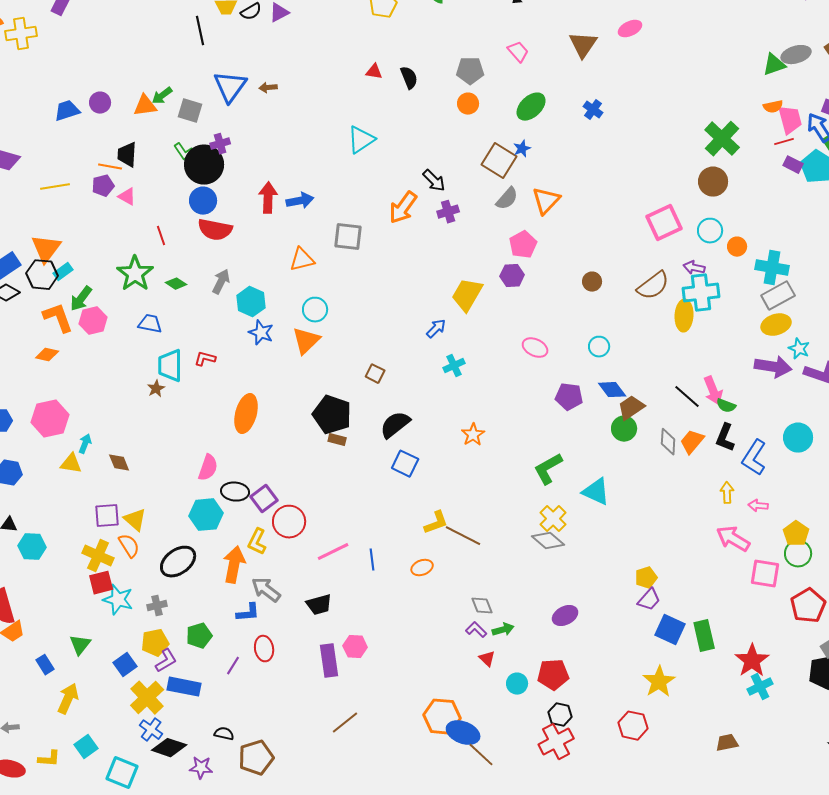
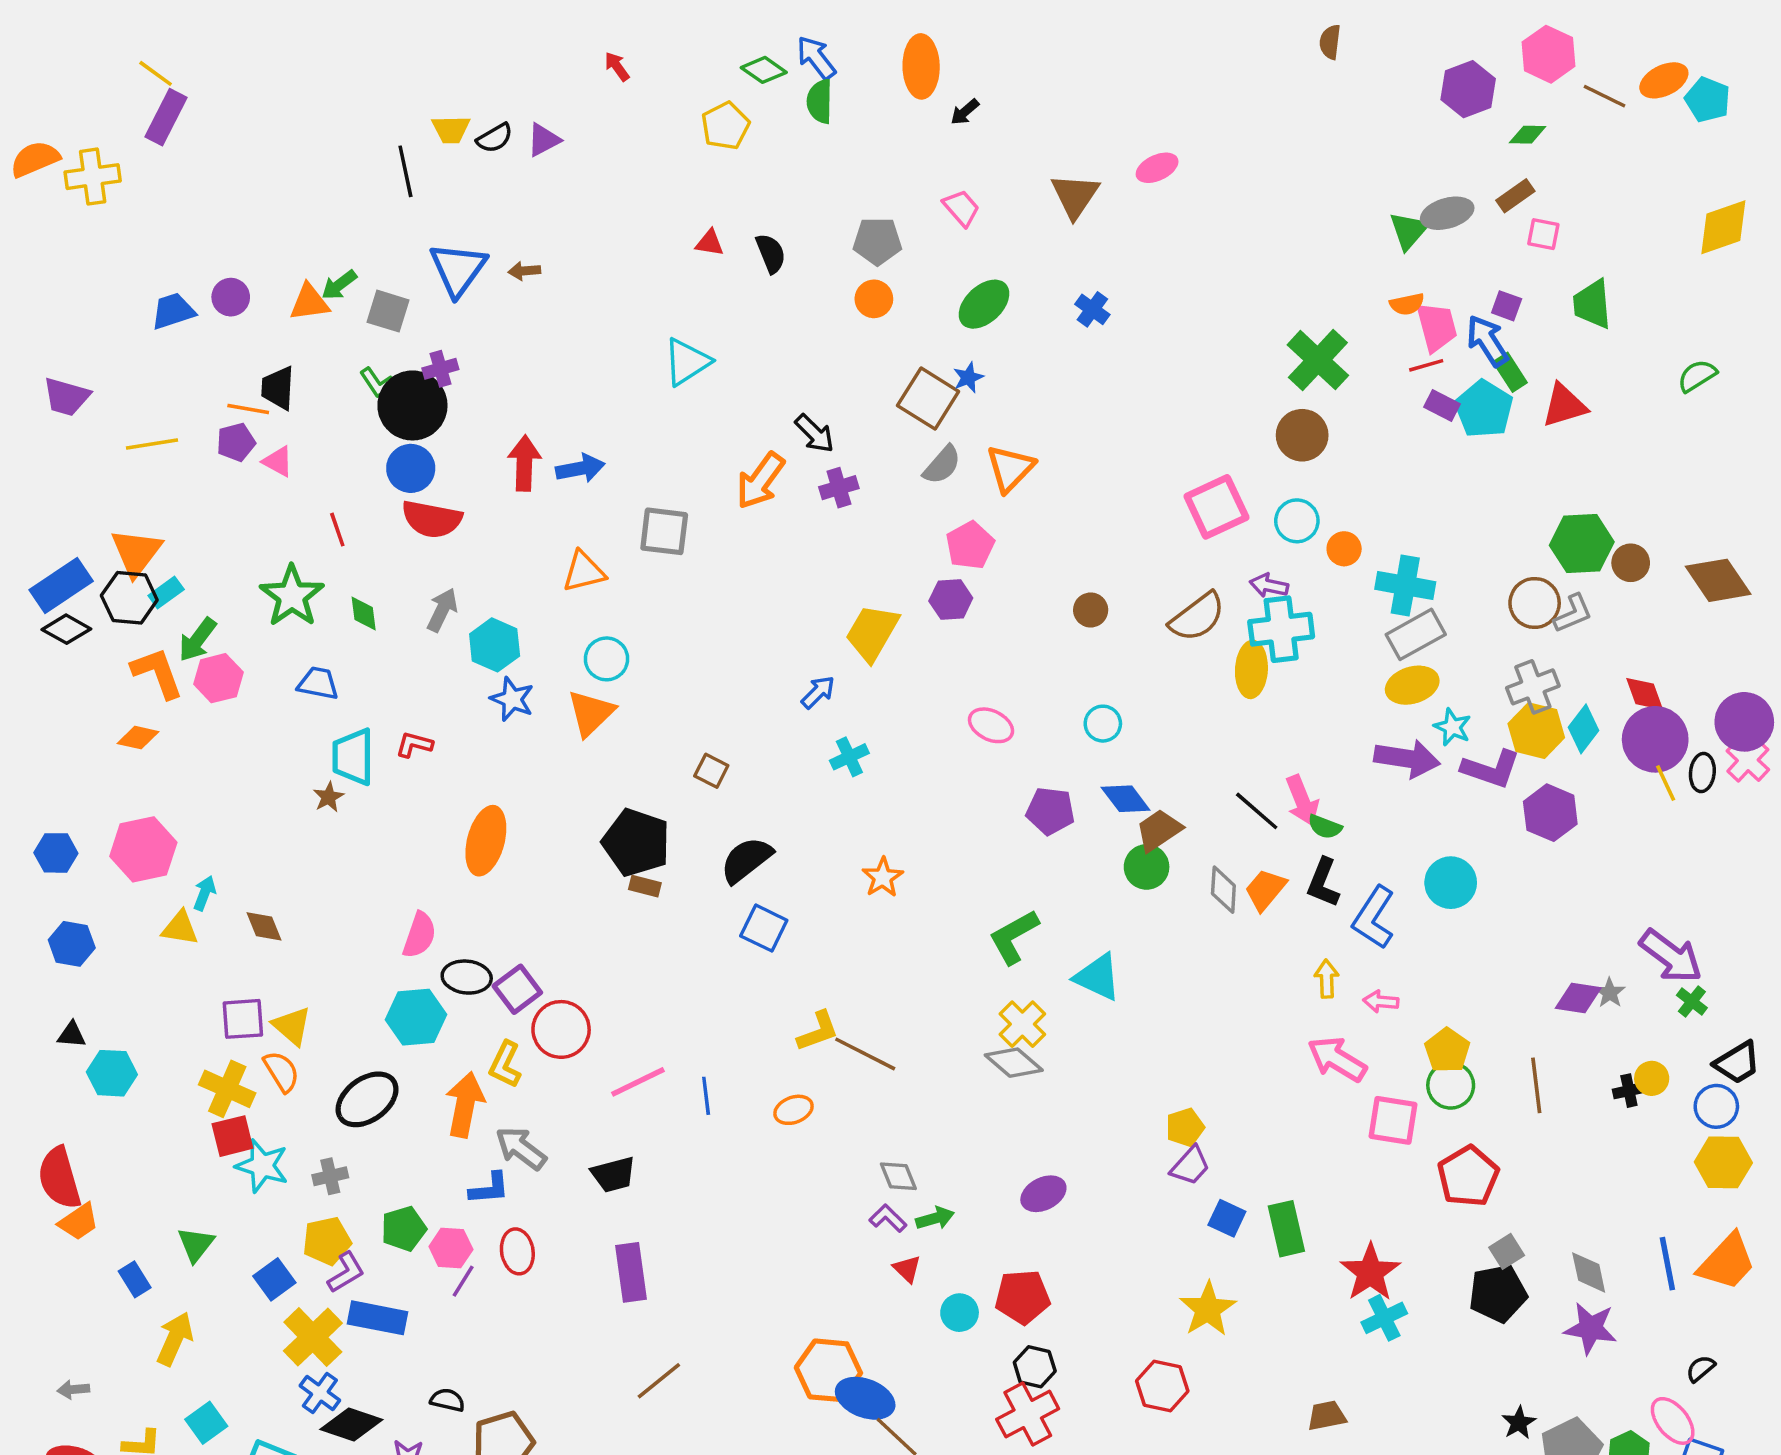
green triangle: (774, 65) -> (1409, 231), turned -30
green diamond: (176, 284) -> (364, 613), turned 50
blue square: (670, 630) -> (1227, 1218), size x0.7
pink hexagon: (355, 647) -> (451, 1248), moved

